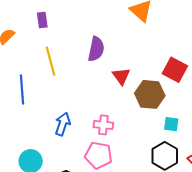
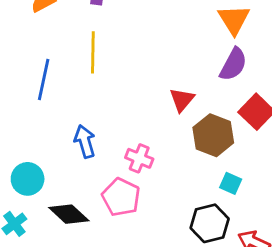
purple semicircle: (96, 49) -> (233, 64), moved
blue arrow: (63, 124) -> (85, 141), turned -50

